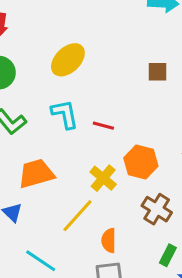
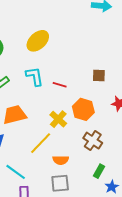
brown square: (157, 72) -> (99, 76), moved
orange semicircle: (109, 240) -> (61, 160), turned -91

